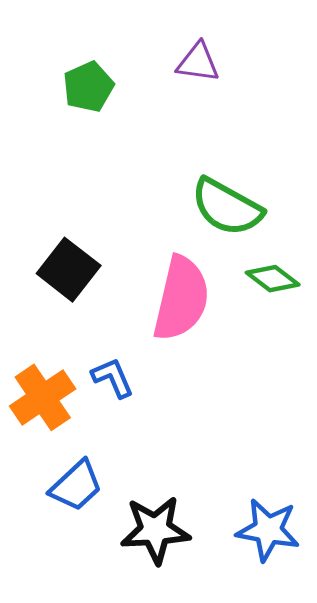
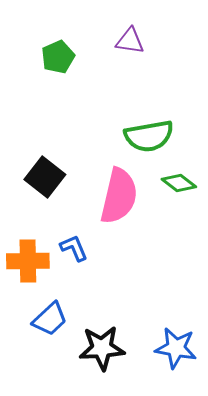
green semicircle: (227, 207) -> (149, 136), turned -39
orange cross: (43, 397) -> (28, 261), turned 33

